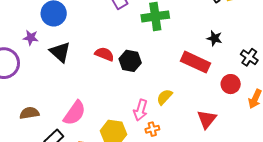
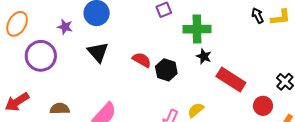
purple star: (31, 38) -> (65, 27), moved
black star: (214, 38) -> (204, 56), moved

